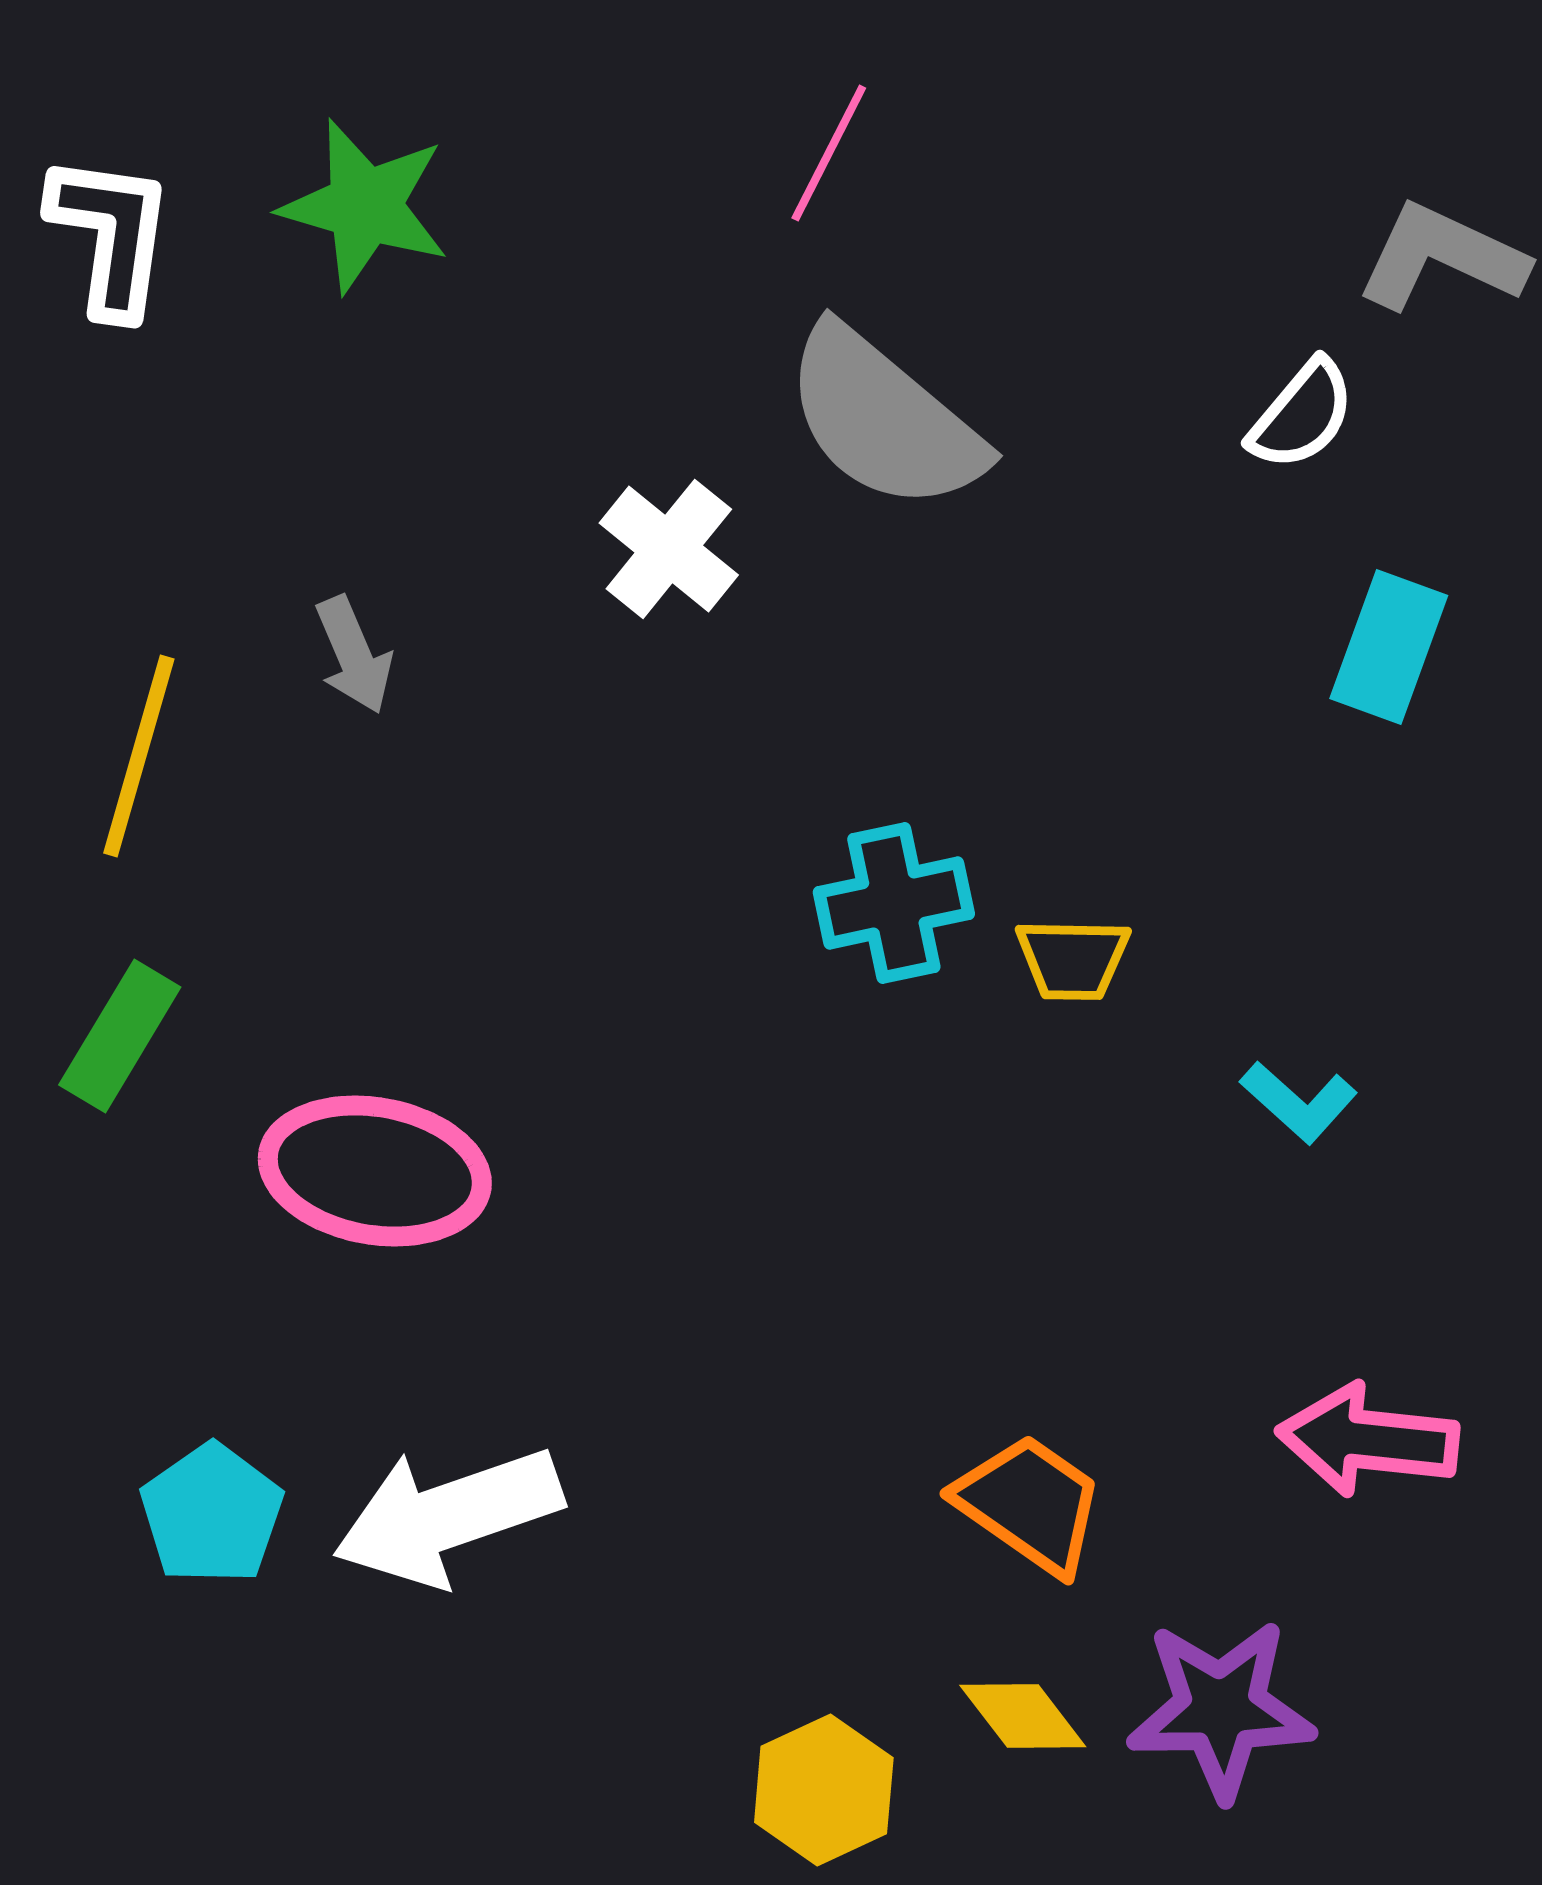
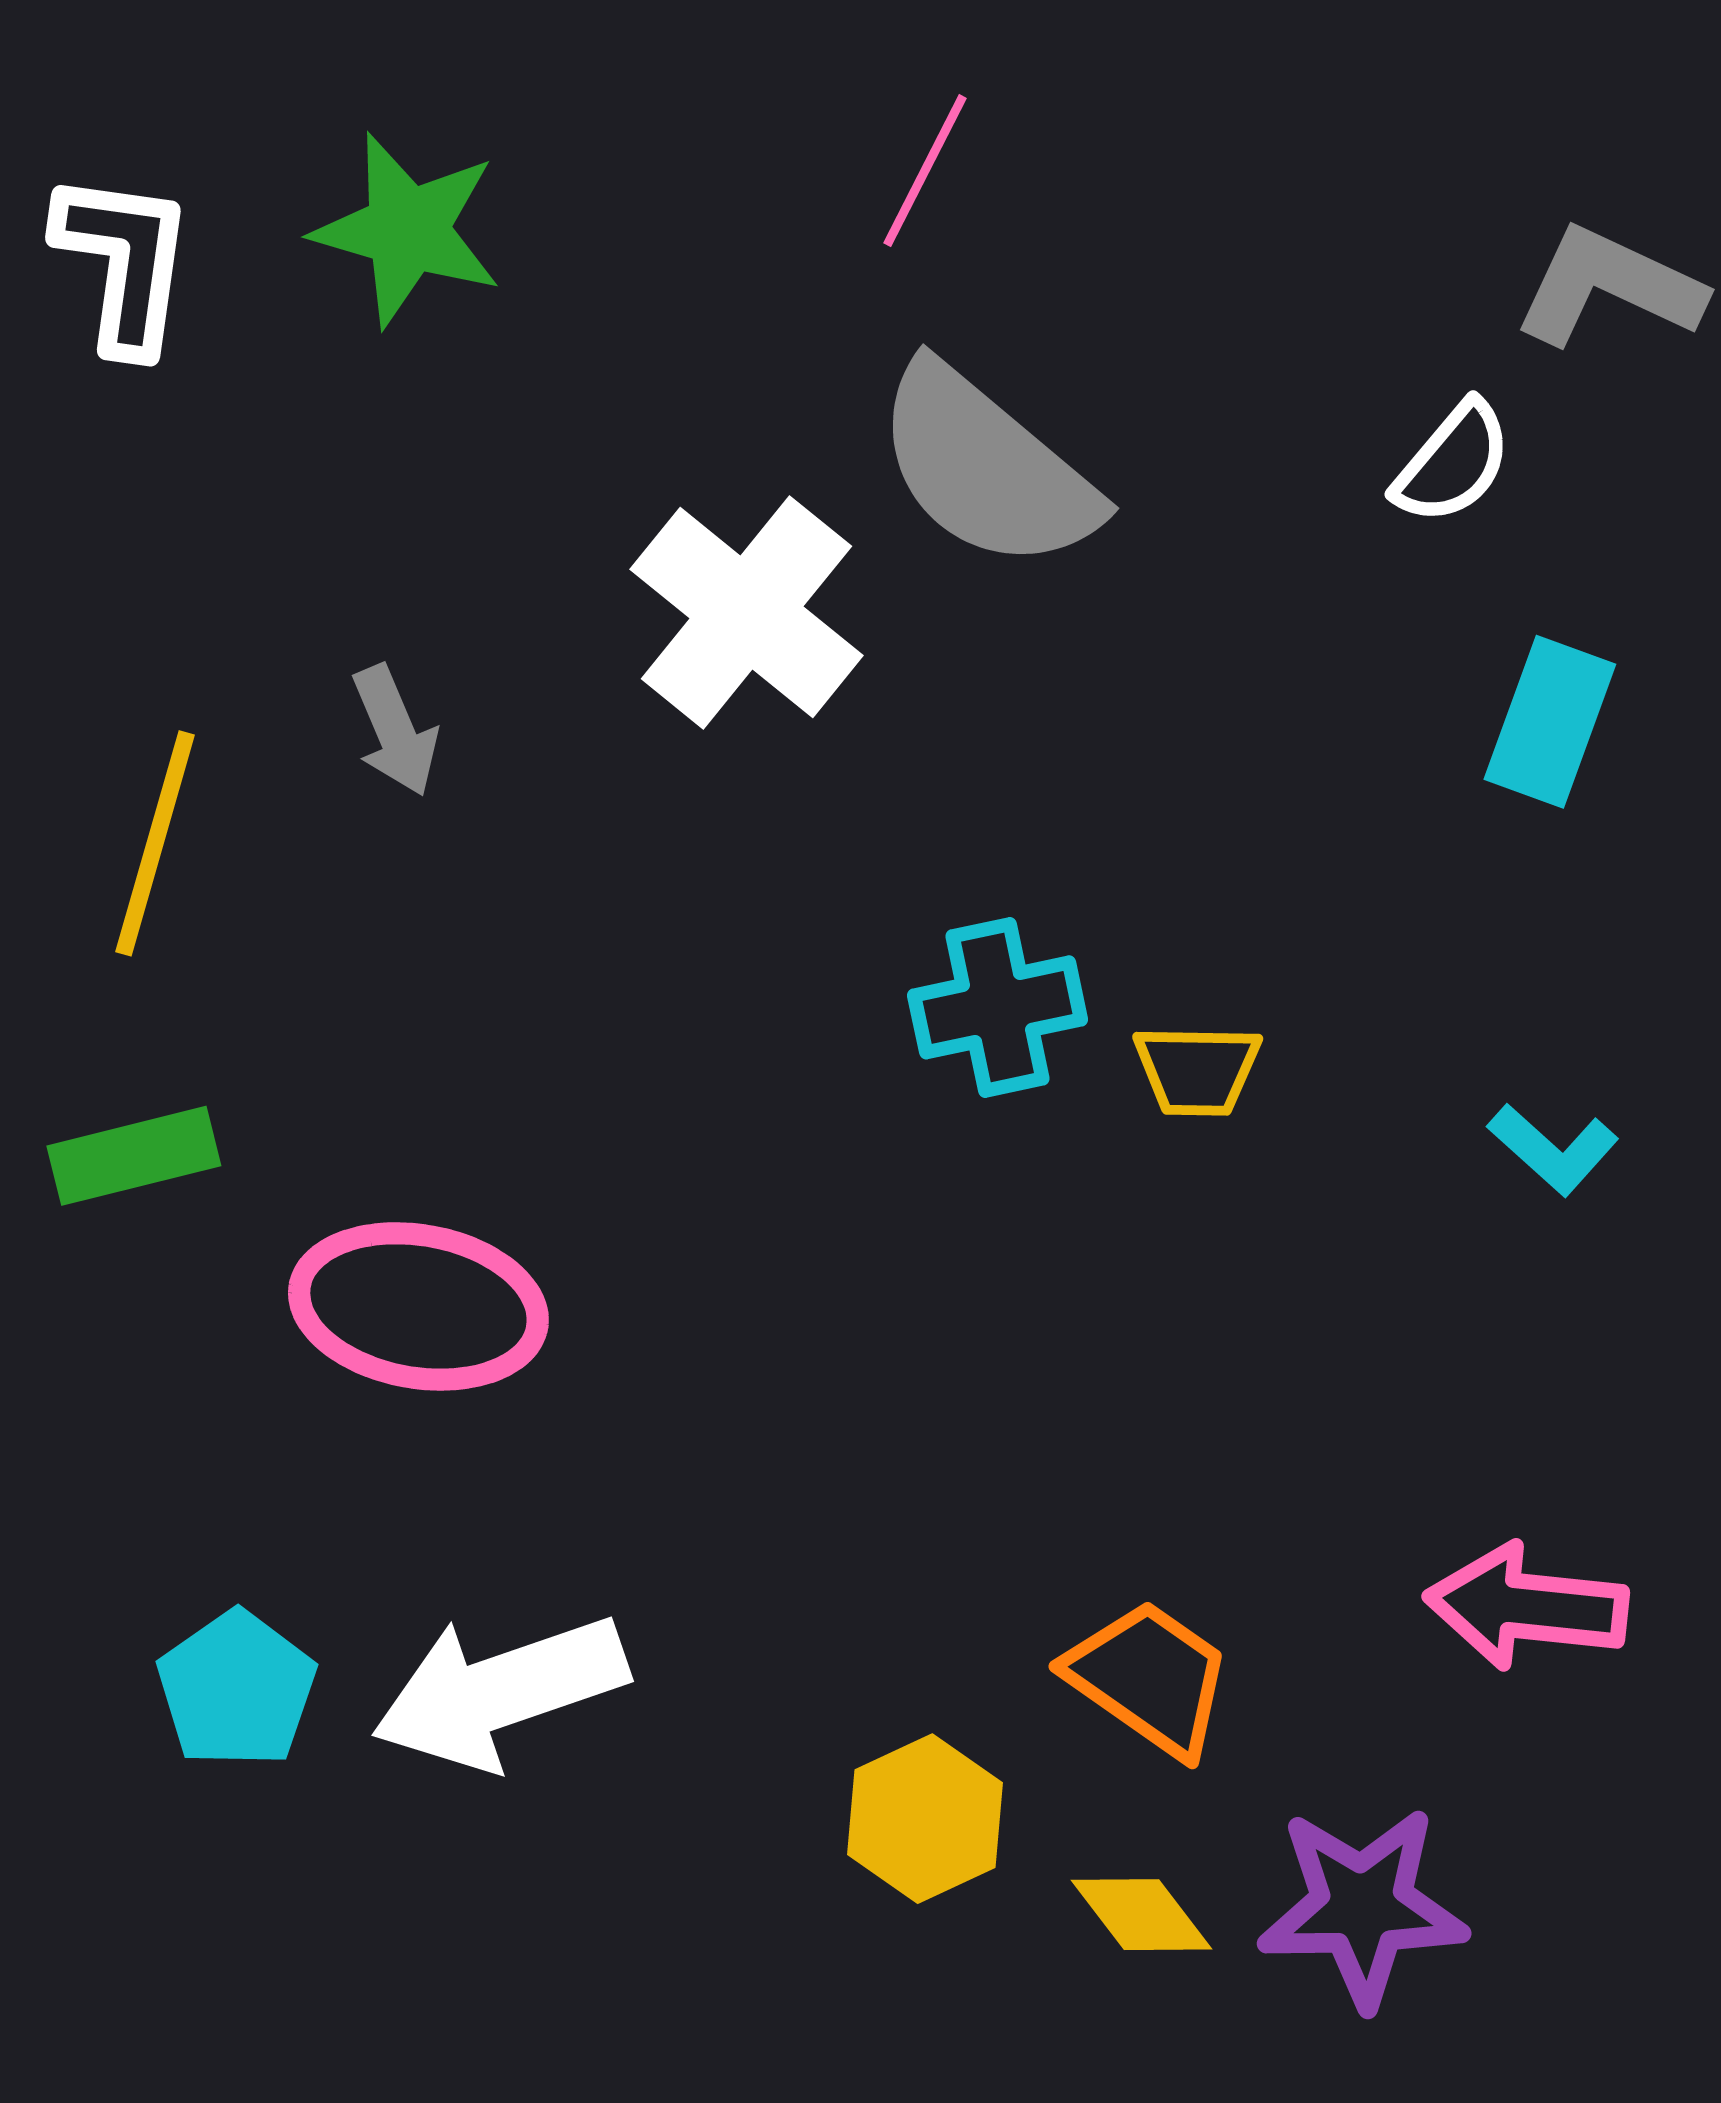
white cross: (669, 549) -> (746, 612), size x1.5
green rectangle: (120, 1036) -> (134, 1156), turned 45
cyan L-shape: (1299, 1102) -> (1553, 1149), moved
yellow hexagon: (824, 1790) -> (925, 1819), moved

